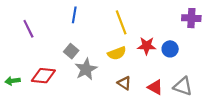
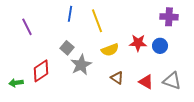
purple cross: (191, 18) -> (169, 17), moved
yellow line: (121, 22) -> (97, 21), moved
red diamond: (43, 76) -> (41, 71), turned -40
green arrow: (13, 81) -> (16, 83), moved

